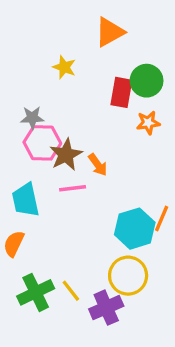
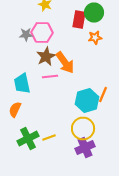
pink hexagon: (42, 143) -> (42, 32), moved
orange arrow: (98, 165) -> (65, 62), size x1.6
yellow line: (71, 291) -> (49, 138), turned -72
purple cross: (106, 308) -> (85, 148), moved

